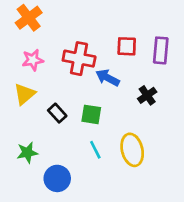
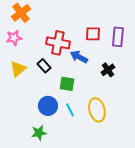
pink star: (33, 60) -> (14, 38), moved
black rectangle: (57, 113) -> (44, 66), moved
green star: (27, 153) -> (39, 133), moved
blue circle: (57, 178) -> (48, 106), moved

